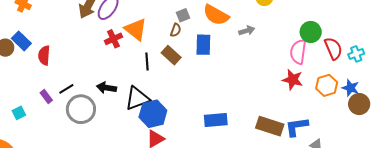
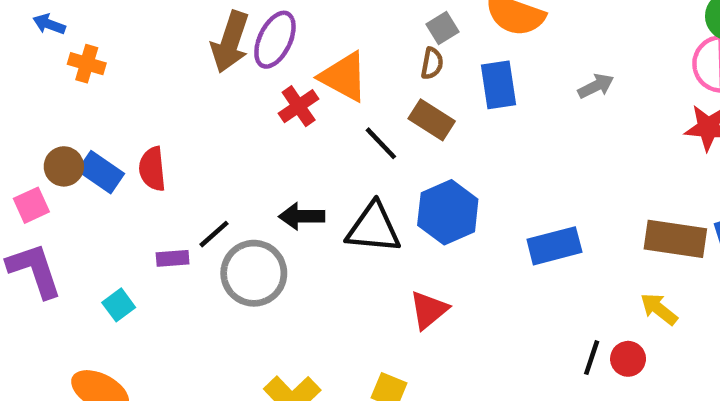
gray arrow: (247, 31) -> (596, 86), moved
blue rectangle: (21, 41) -> (101, 172), moved
black line: (147, 62) -> (381, 143), turned -30
purple rectangle: (46, 96) -> (173, 258), turned -48
black triangle: (137, 98) -> (373, 228), turned 36
blue hexagon: (153, 114) -> (448, 212), moved

